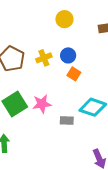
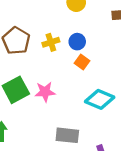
gray rectangle: (67, 121) -> (67, 135), moved, size x1.5

